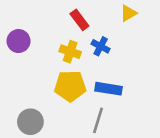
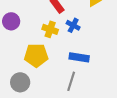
yellow pentagon: (70, 86) -> (36, 55), moved

